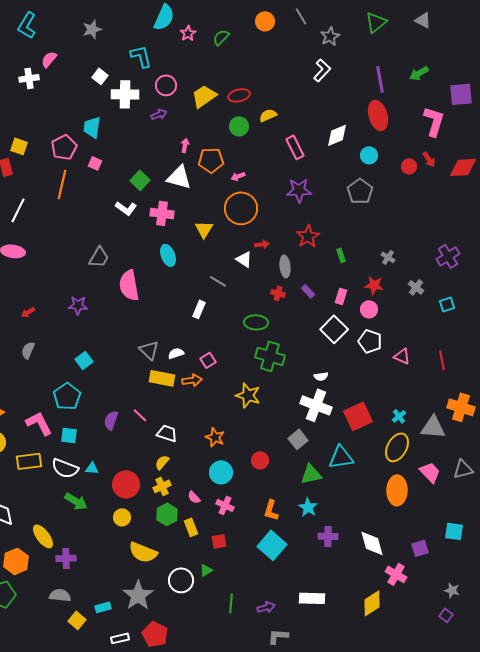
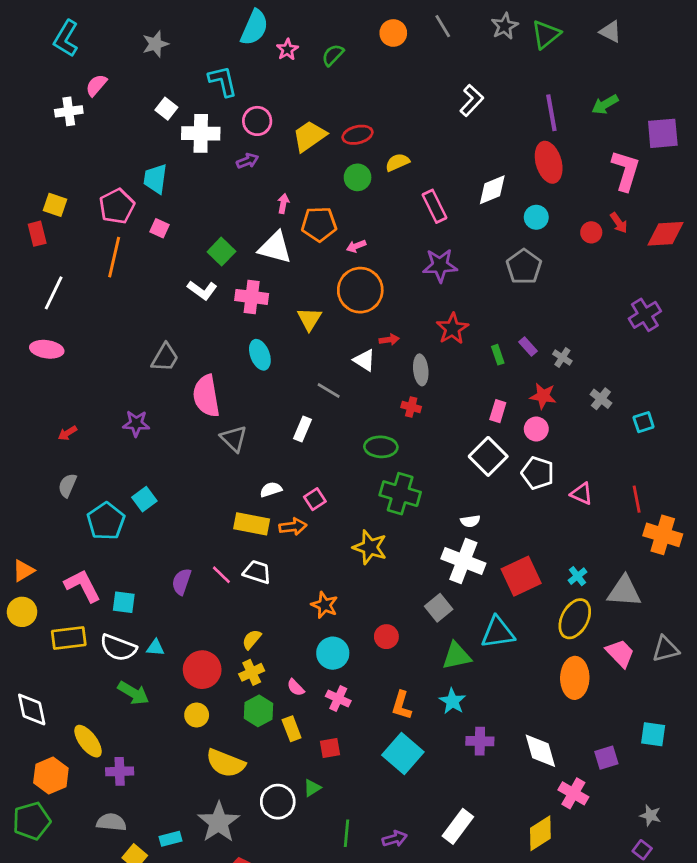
gray star: (330, 36) -> (505, 26), moved
purple cross: (448, 256) -> (645, 315), moved
purple rectangle: (308, 291) -> (528, 346), moved
gray triangle: (149, 350) -> (234, 439), moved
cyan pentagon: (67, 396) -> (106, 521), moved
orange cross: (461, 407) -> (663, 535), moved
white trapezoid: (167, 433) -> (257, 572), moved
white rectangle: (312, 598) -> (458, 826), turned -55

